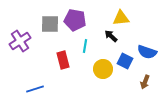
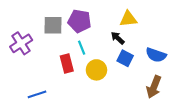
cyan line: (85, 46) -> (82, 48), moved, turned -32
blue square: (125, 61) -> (125, 58), moved
yellow circle: (103, 69) -> (96, 70), moved
brown arrow: (145, 82) -> (154, 87), size x1.5

